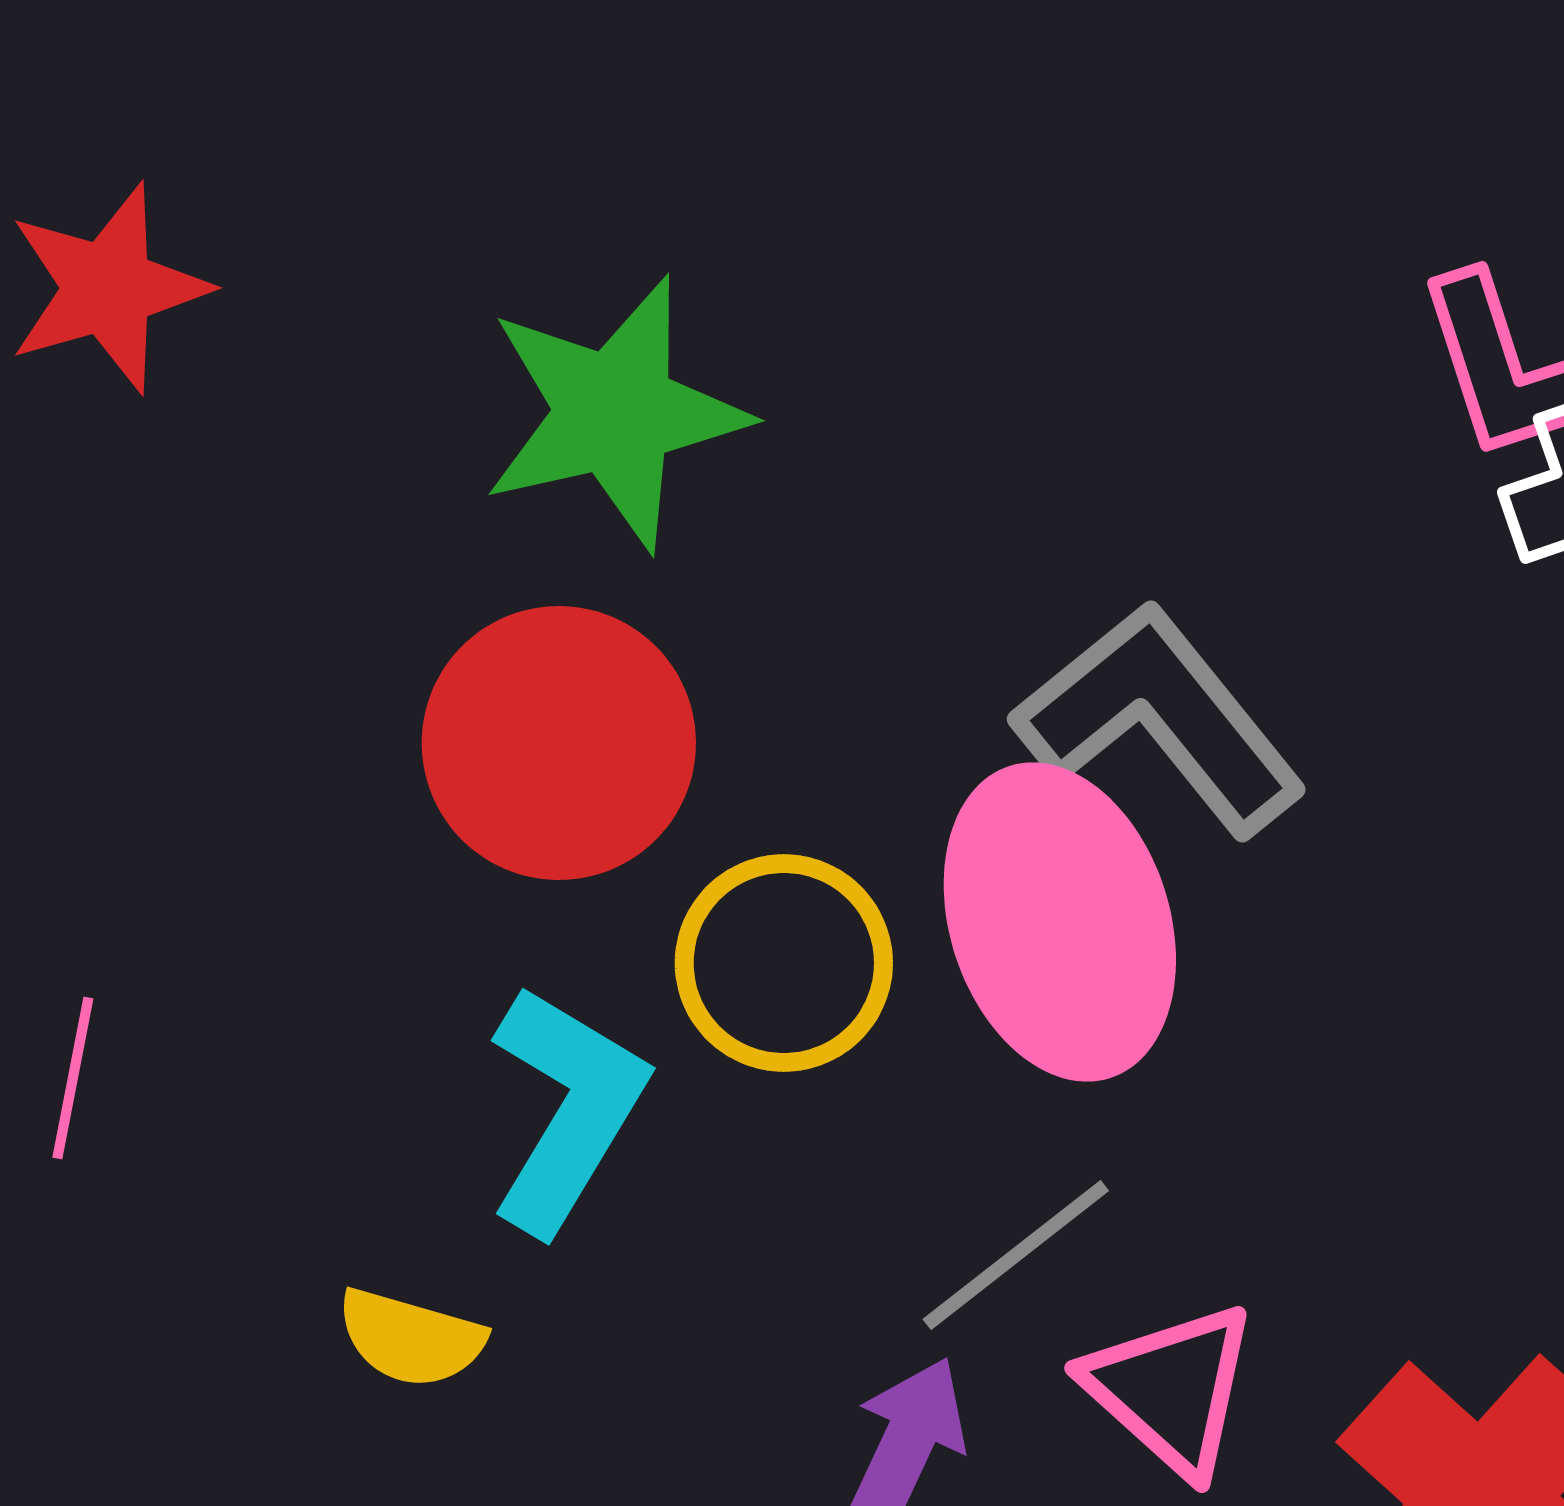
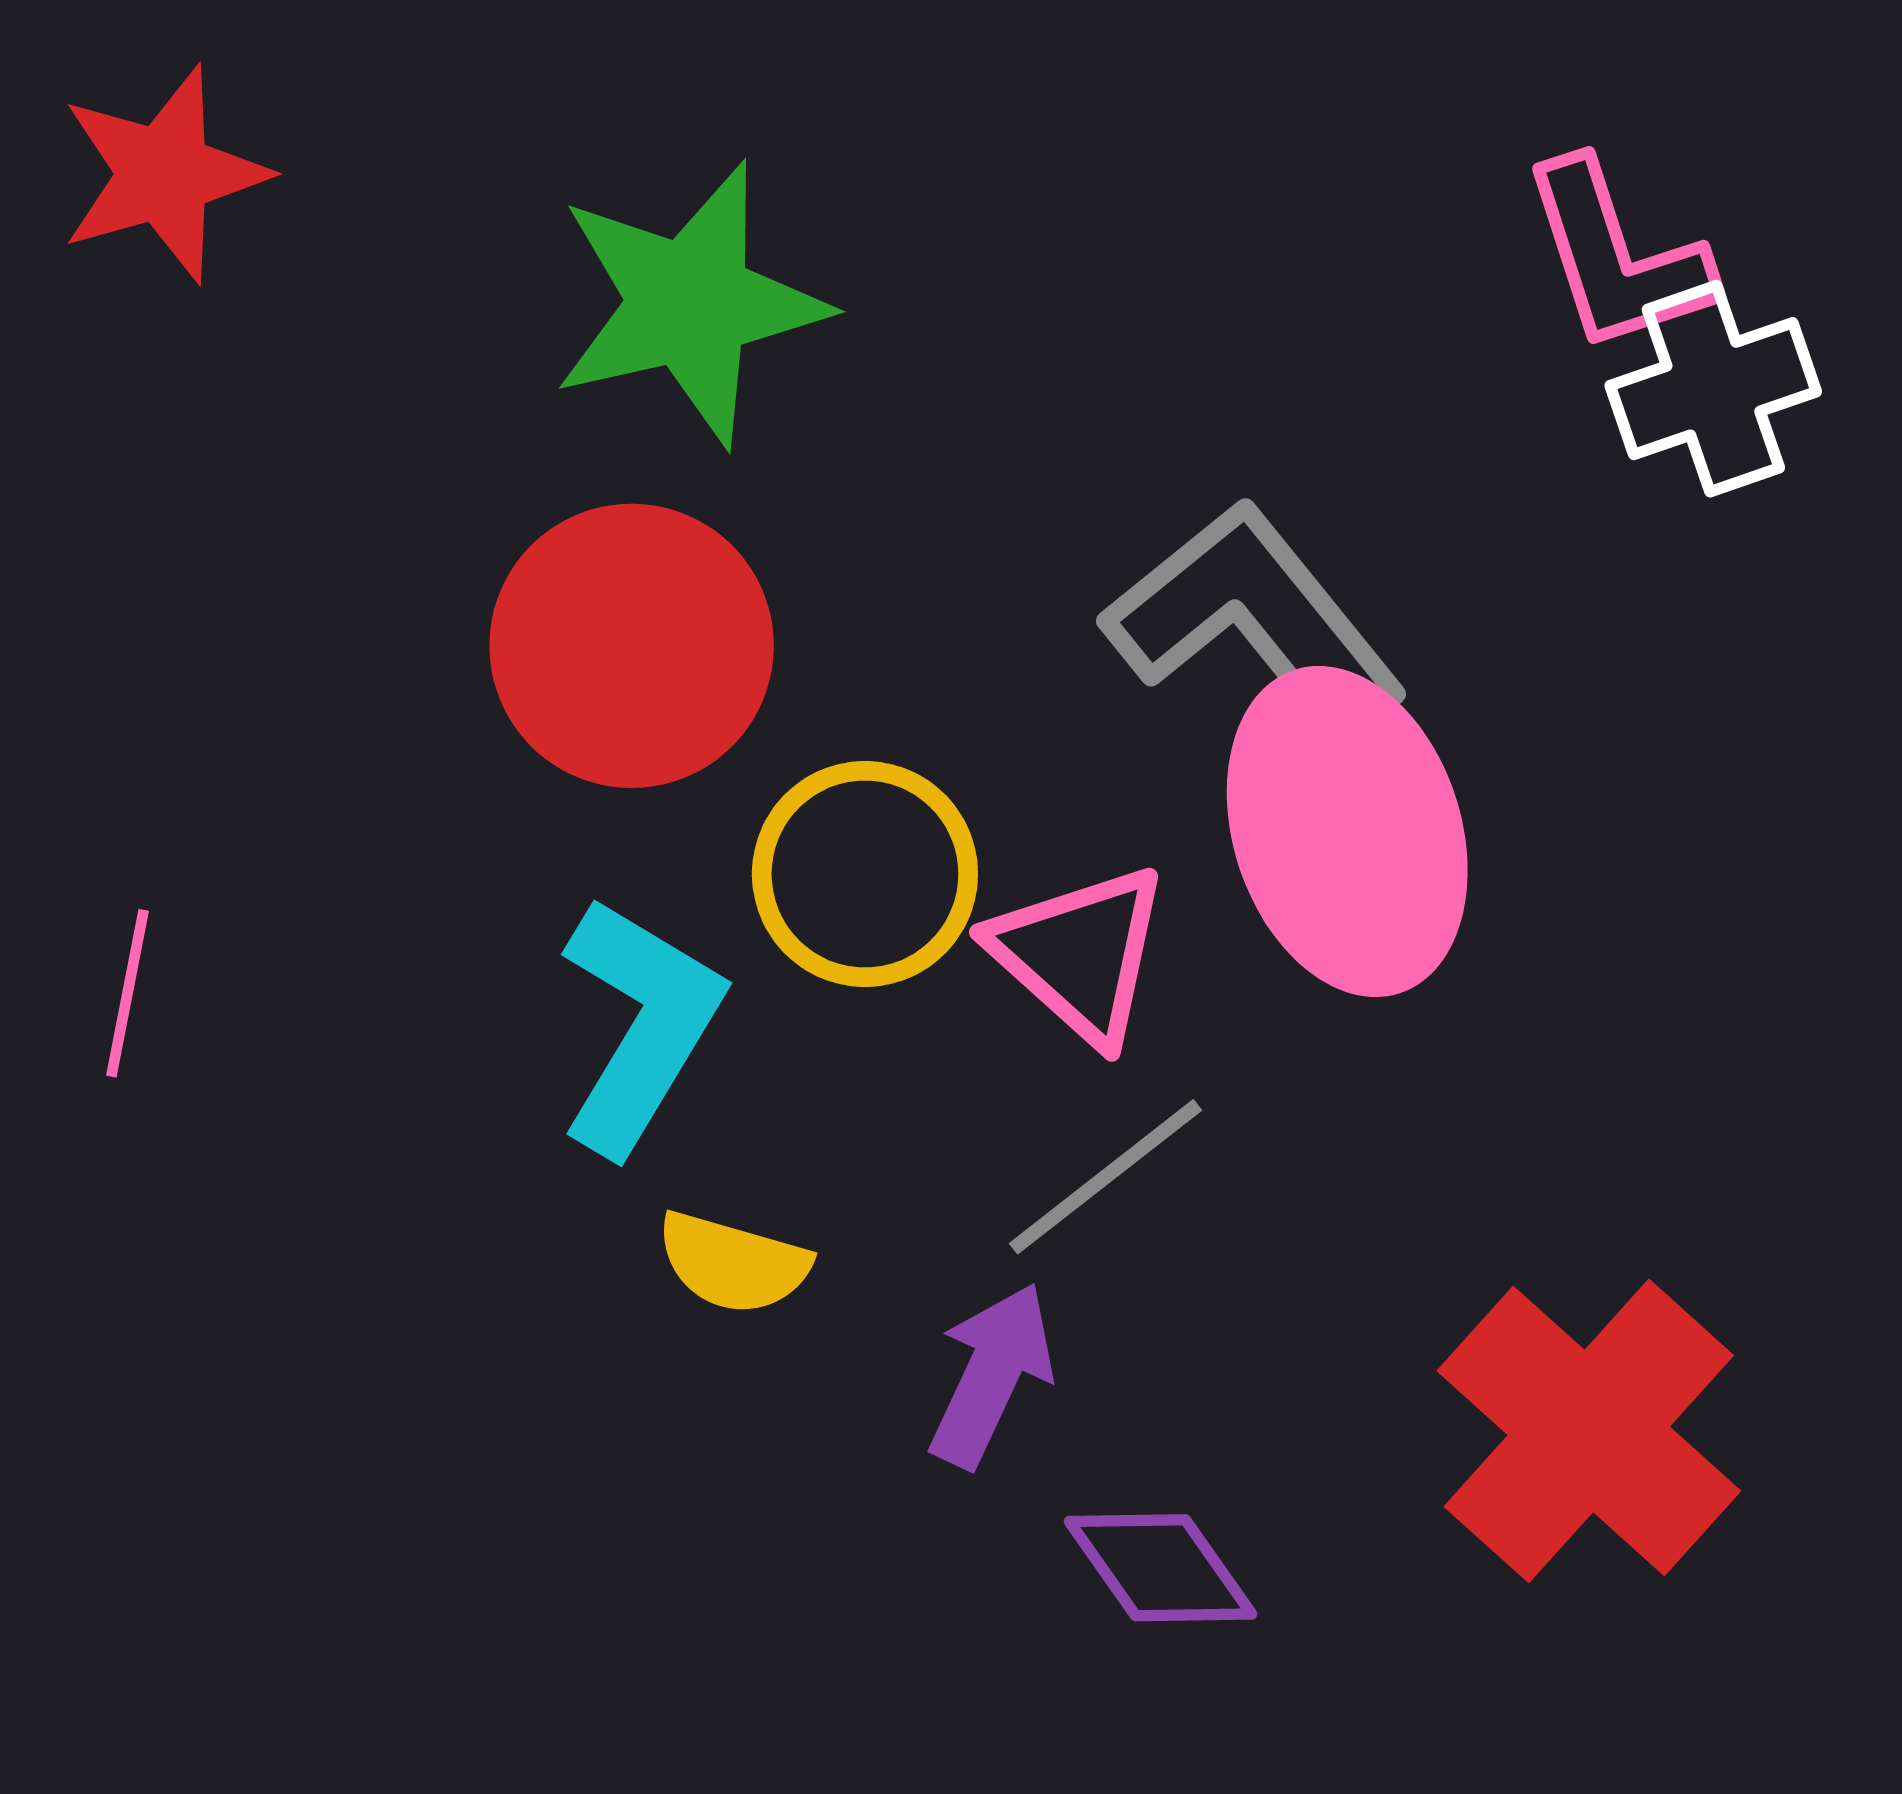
pink ellipse: (1060, 922) -> (1347, 831), moved
yellow semicircle: (411, 1338) -> (733, 1263), moved
pink triangle: (1171, 1389) -> (1080, 954), moved

